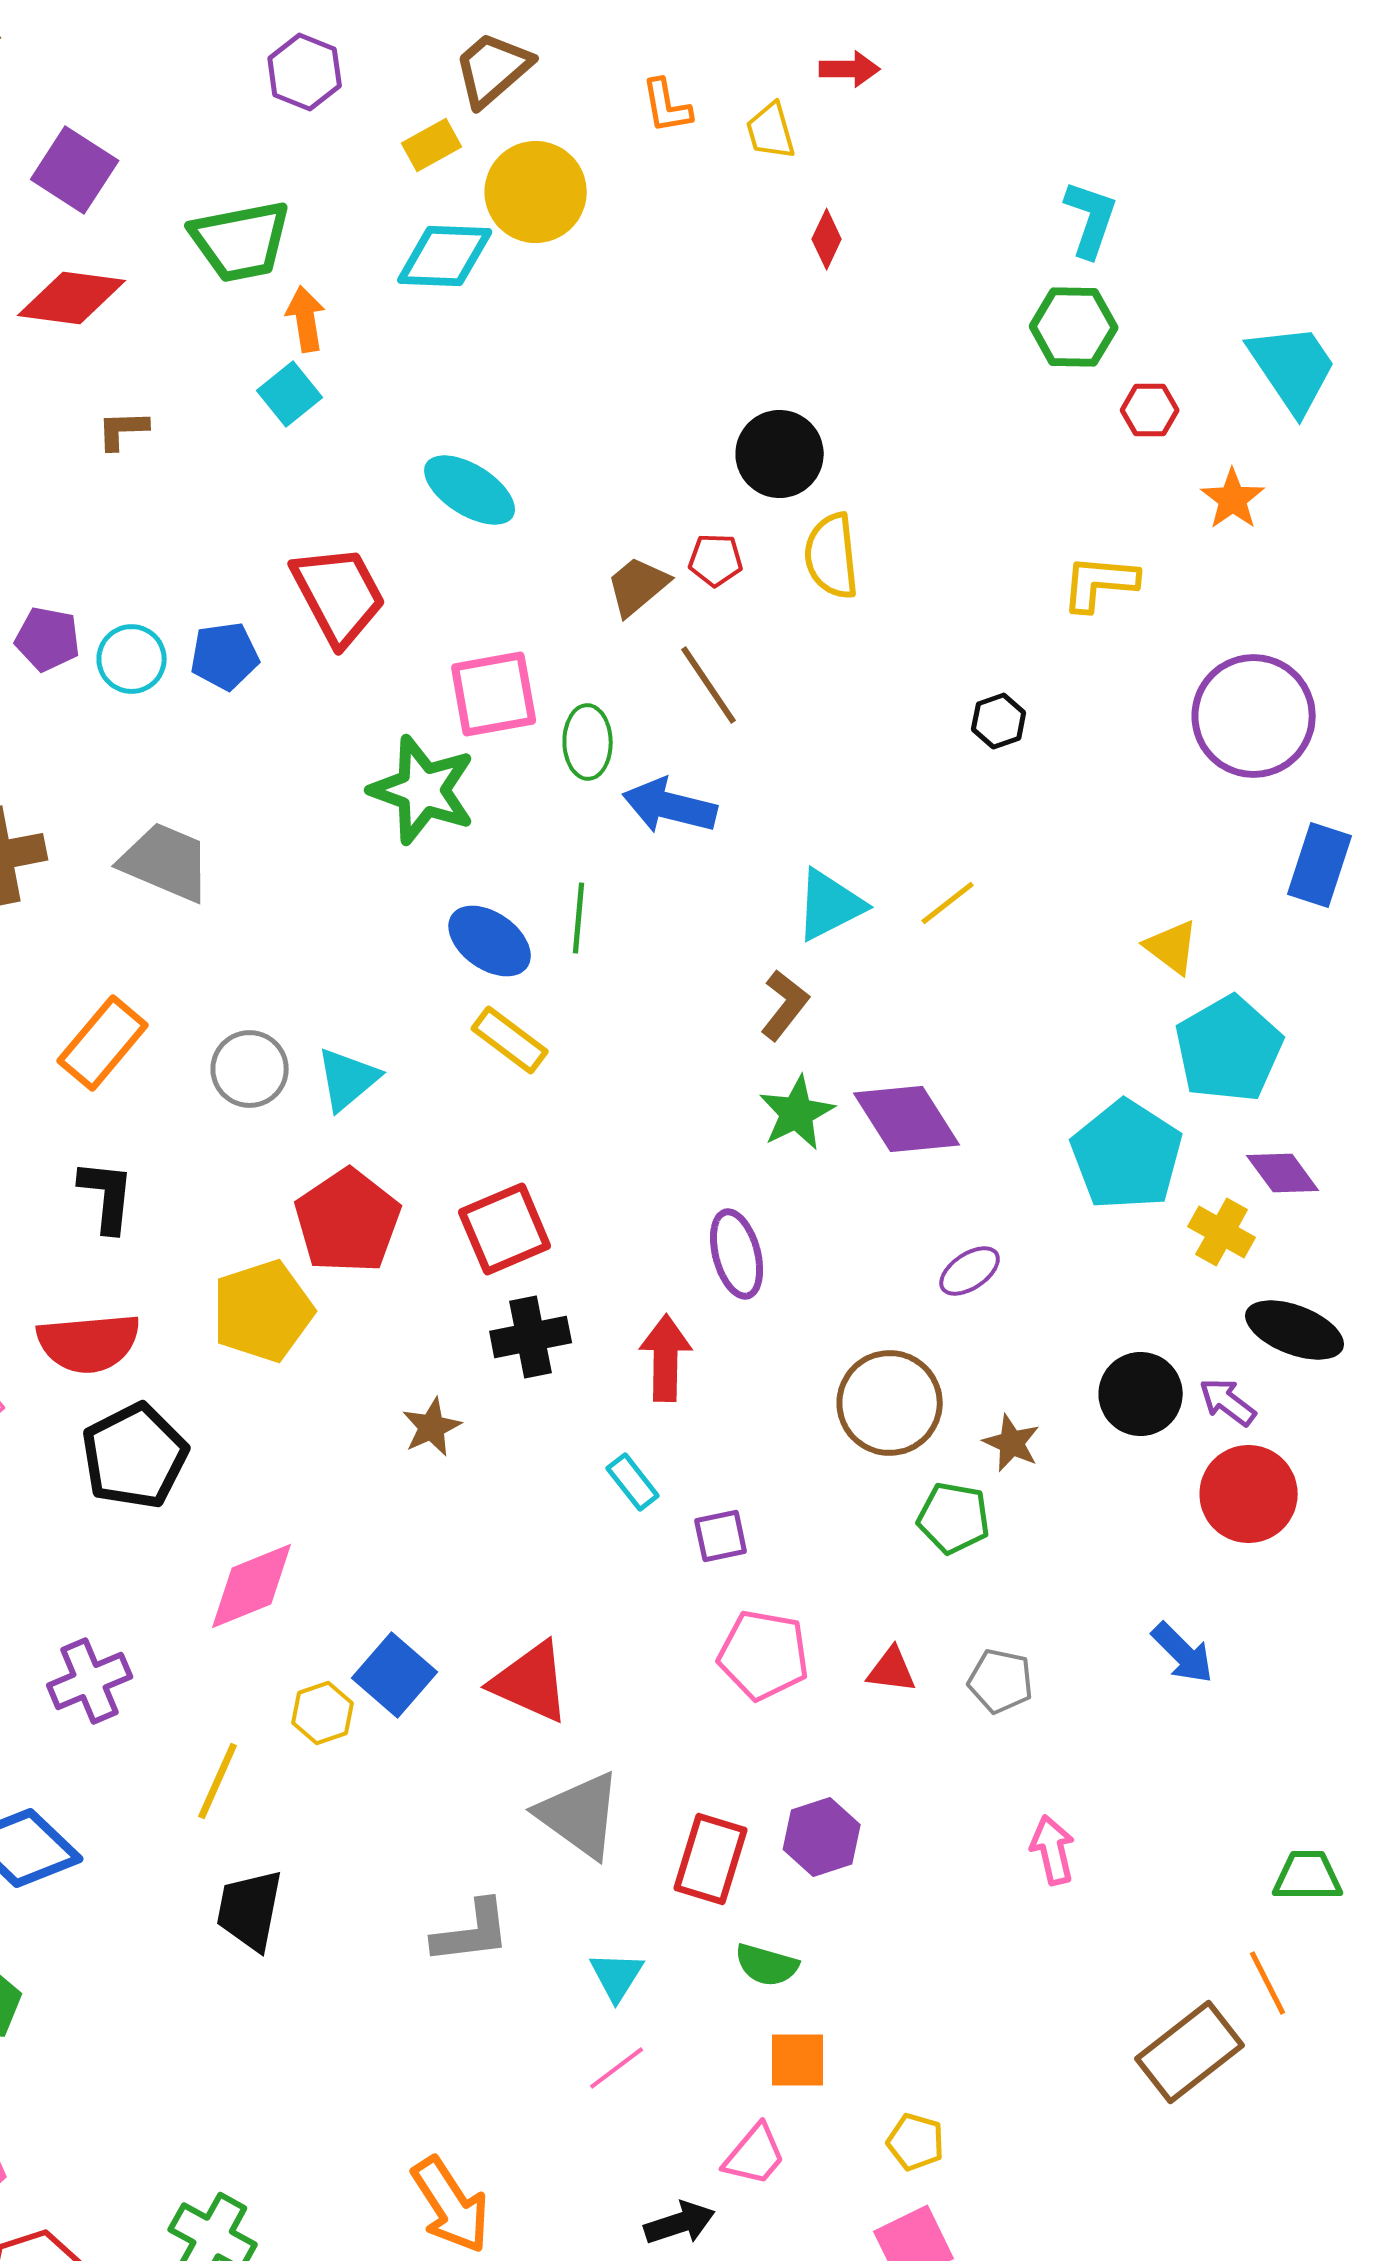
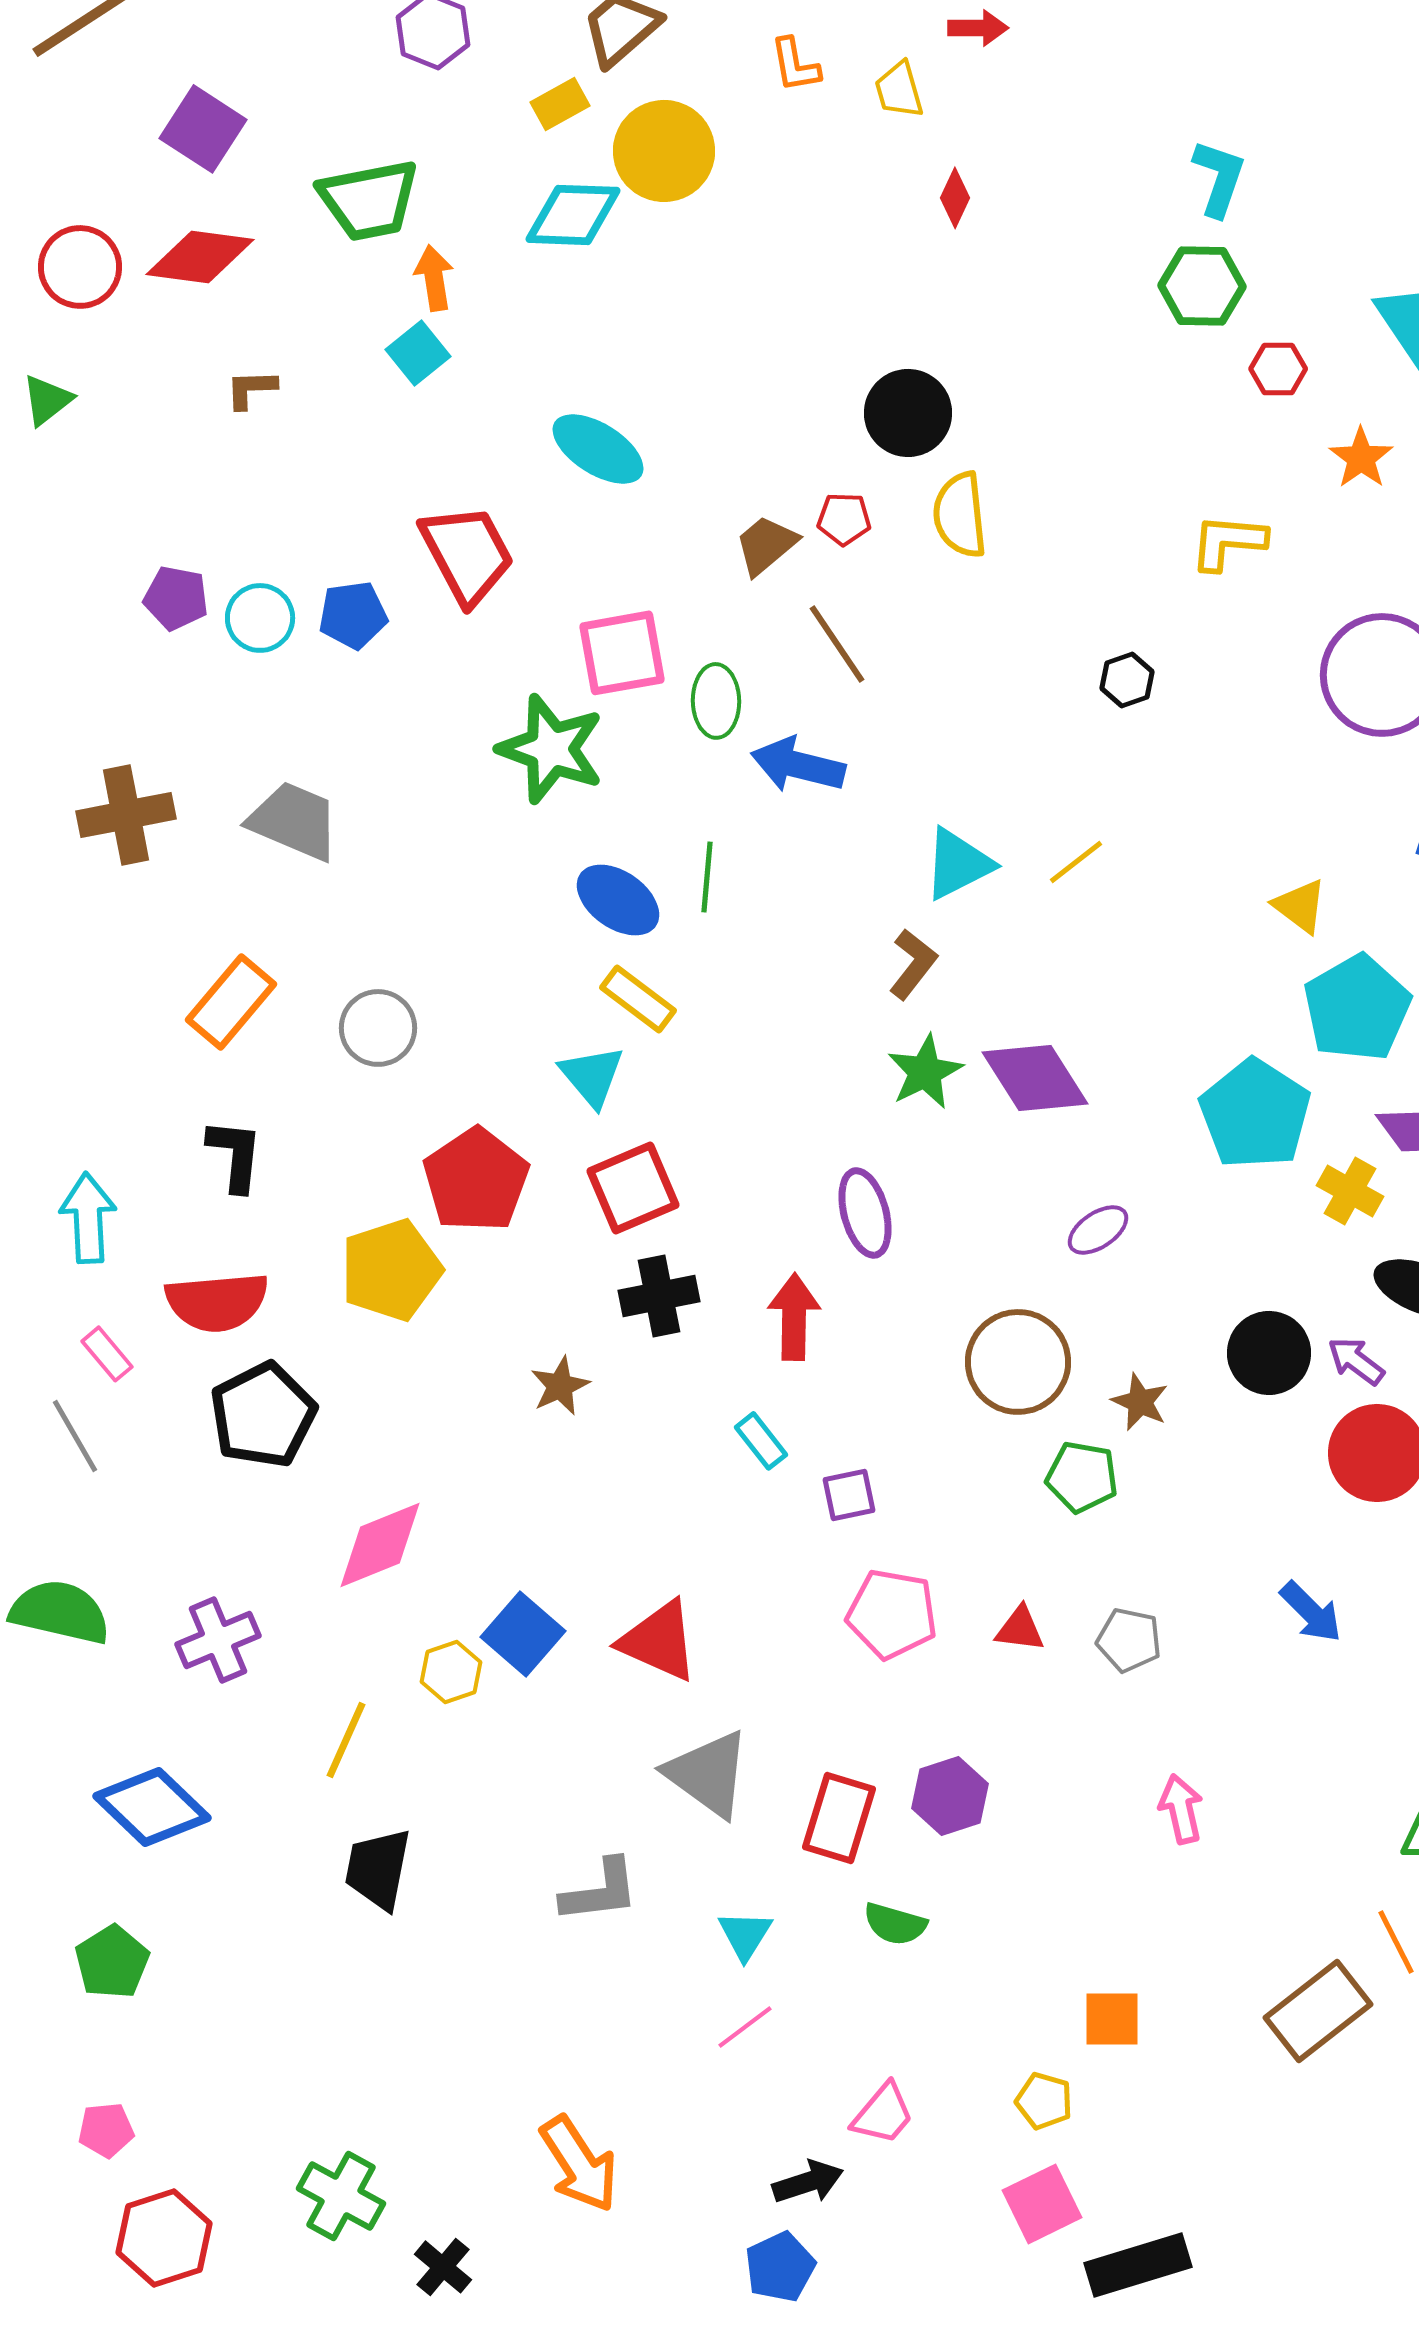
cyan triangle: (348, 1079) -> (592, 1076), moved, turned -30
orange square: (798, 2060) -> (1112, 2019), moved

